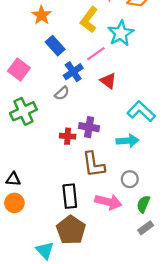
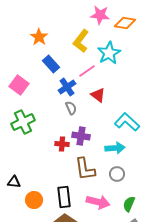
gray semicircle: (62, 93) -> (71, 108), moved, turned -72
gray circle: (130, 179) -> (117, 174), moved
orange circle: (14, 203) -> (34, 200), moved

